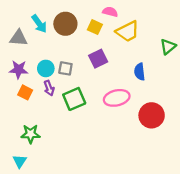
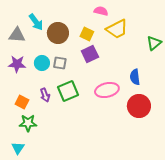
brown circle: (65, 24) -> (58, 33), moved
yellow square: (95, 27) -> (87, 34), moved
blue semicircle: (140, 72) -> (135, 77), moved
purple arrow: (49, 88) -> (45, 95), moved
orange square: (25, 92) -> (22, 102), moved

